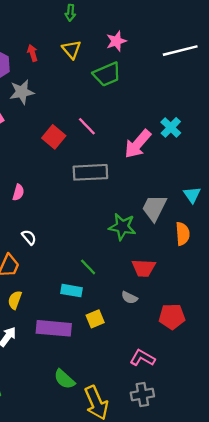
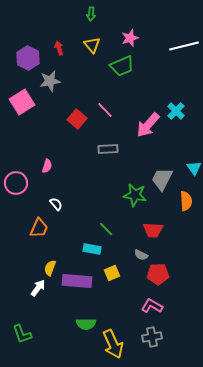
gray rectangle: (90, 172) -> (108, 149), size x0.7
yellow semicircle: (15, 300) -> (50, 268), moved
red pentagon: (172, 317) -> (158, 274), moved
green semicircle: (64, 379) -> (86, 324), turned -42

